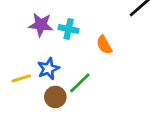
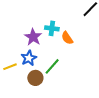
purple star: (41, 25) -> (33, 37), moved, turned 30
cyan cross: (69, 29) -> (52, 28), moved

